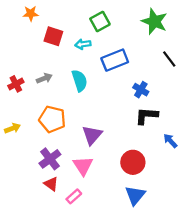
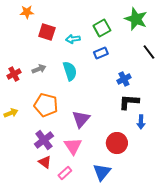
green square: (100, 21) -> (102, 28), moved
blue rectangle: (115, 60) -> (101, 53), size x0.6
blue cross: (141, 90) -> (124, 79), turned 32
blue arrow: (170, 141) -> (141, 122), moved, turned -136
blue triangle: (135, 195) -> (102, 172), moved

